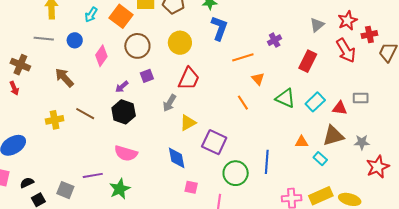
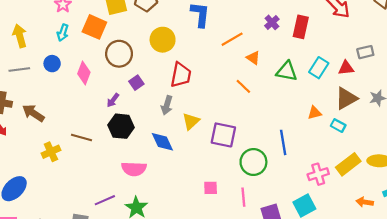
purple cross: (275, 40) -> (272, 22), moved
brown arrow: (64, 78) -> (33, 113), moved
blue diamond: (177, 158) -> (162, 142), moved

